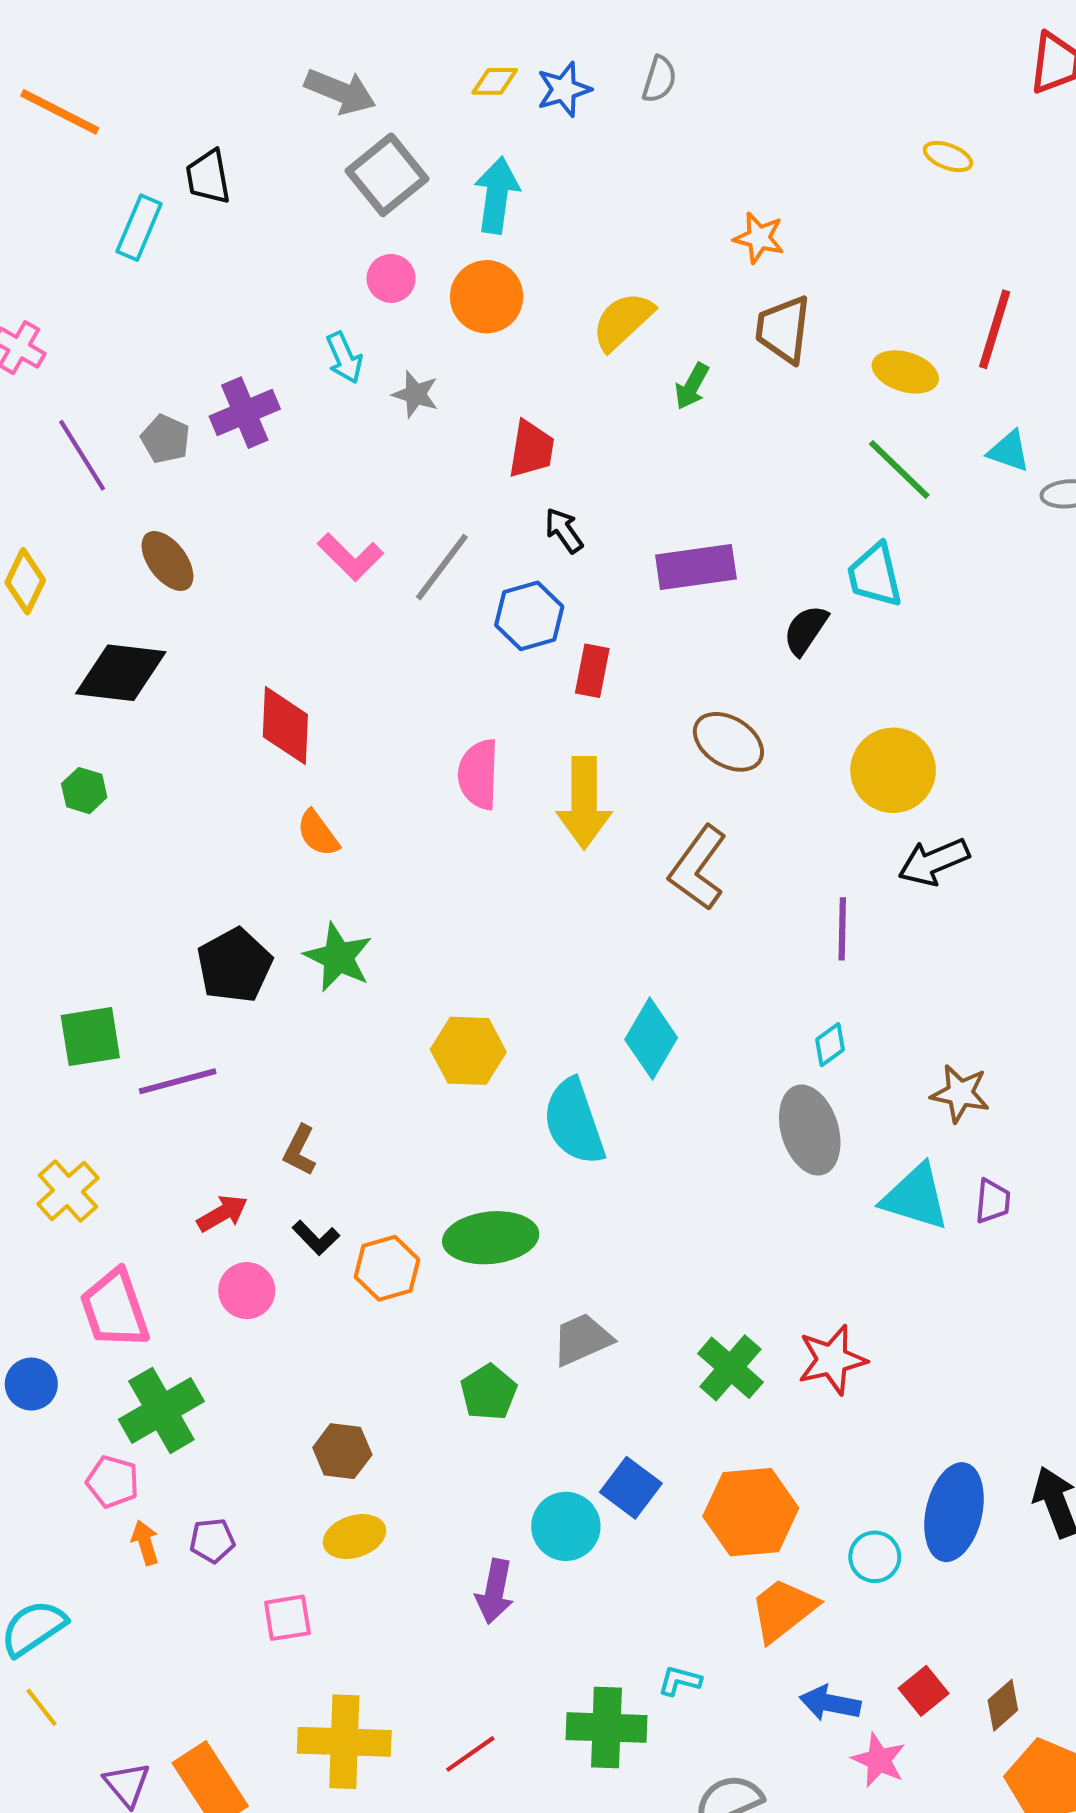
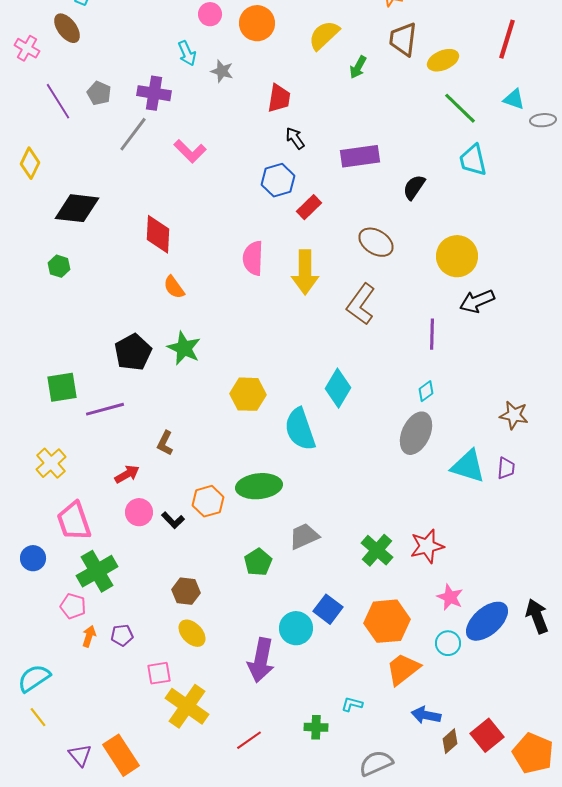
yellow ellipse: (905, 372) -> (443, 60), moved, turned -40
purple cross: (245, 413) -> (154, 93), moved, turned 32
brown ellipse: (167, 561) -> (67, 28), moved
gray line: (442, 567) -> (133, 134), moved
cyan trapezoid: (875, 575) -> (473, 160), moved
red rectangle: (592, 671) -> (309, 207), turned 35
brown star: (960, 1093) -> (514, 415), moved
gray ellipse: (810, 1130) -> (416, 433), turned 42
black L-shape: (316, 1238) -> (173, 520), moved
blue ellipse: (954, 1512) -> (487, 621), turned 36
yellow ellipse: (354, 1537) -> (192, 633), turned 64
orange arrow: (145, 1543) -> (89, 636), turned 35
purple arrow: (495, 1591) -> (261, 660), size x1.4
red square: (924, 1691) -> (487, 735), moved, size x1.4
brown diamond: (1003, 1705) -> (450, 741), moved
green cross: (606, 1728) -> (316, 727), size x0.6
yellow cross: (344, 1742) -> (187, 706), moved, turned 33
pink star: (879, 1760) -> (450, 597), moved

